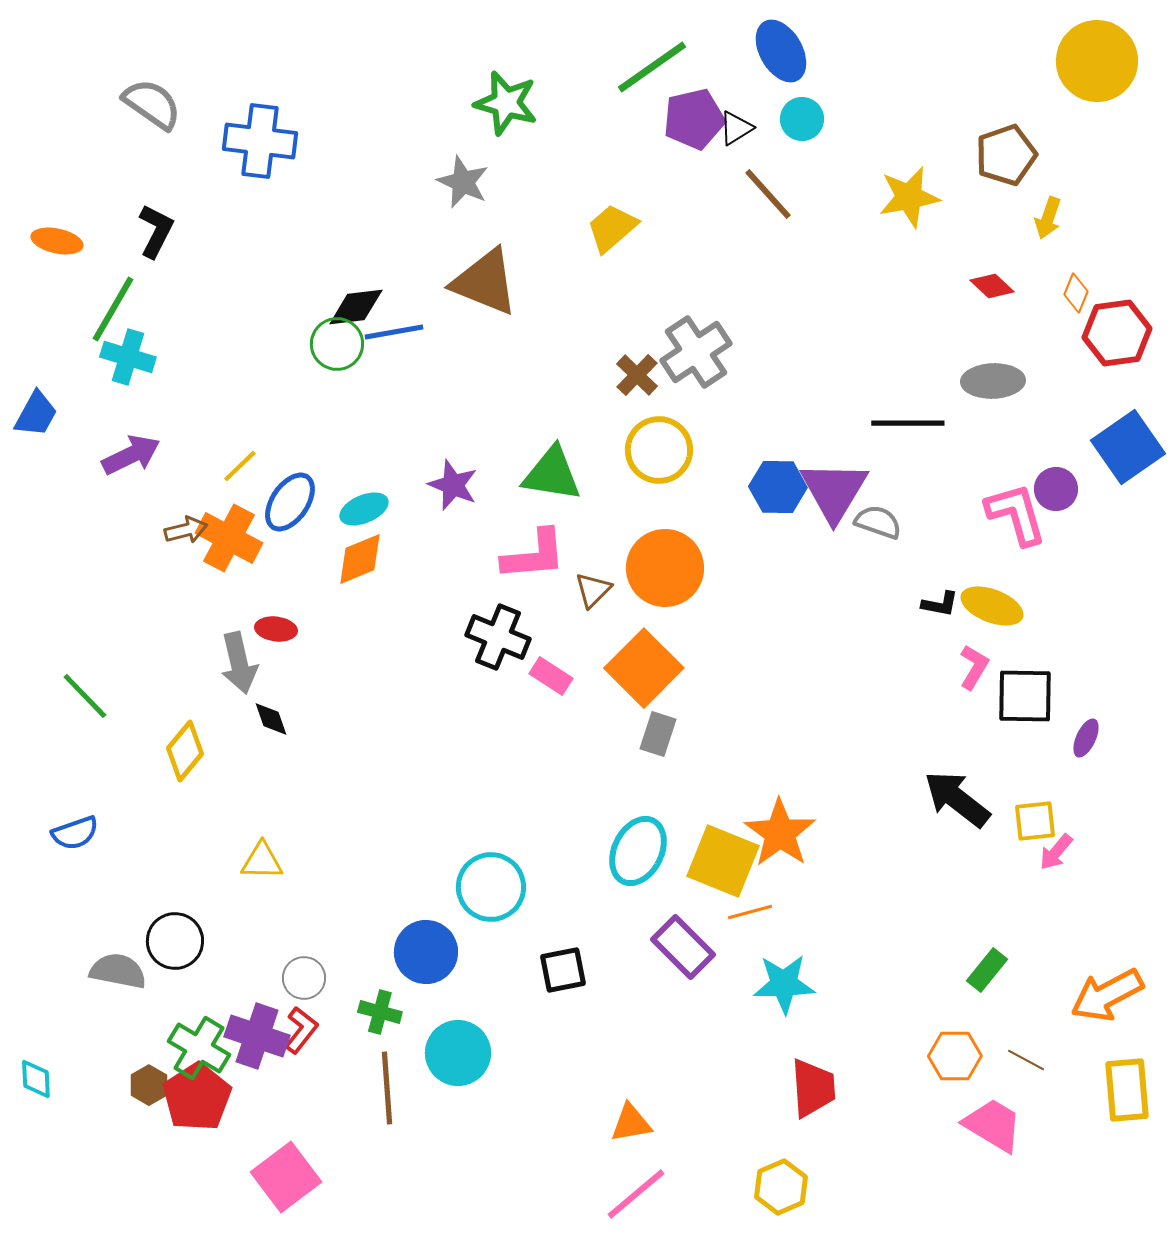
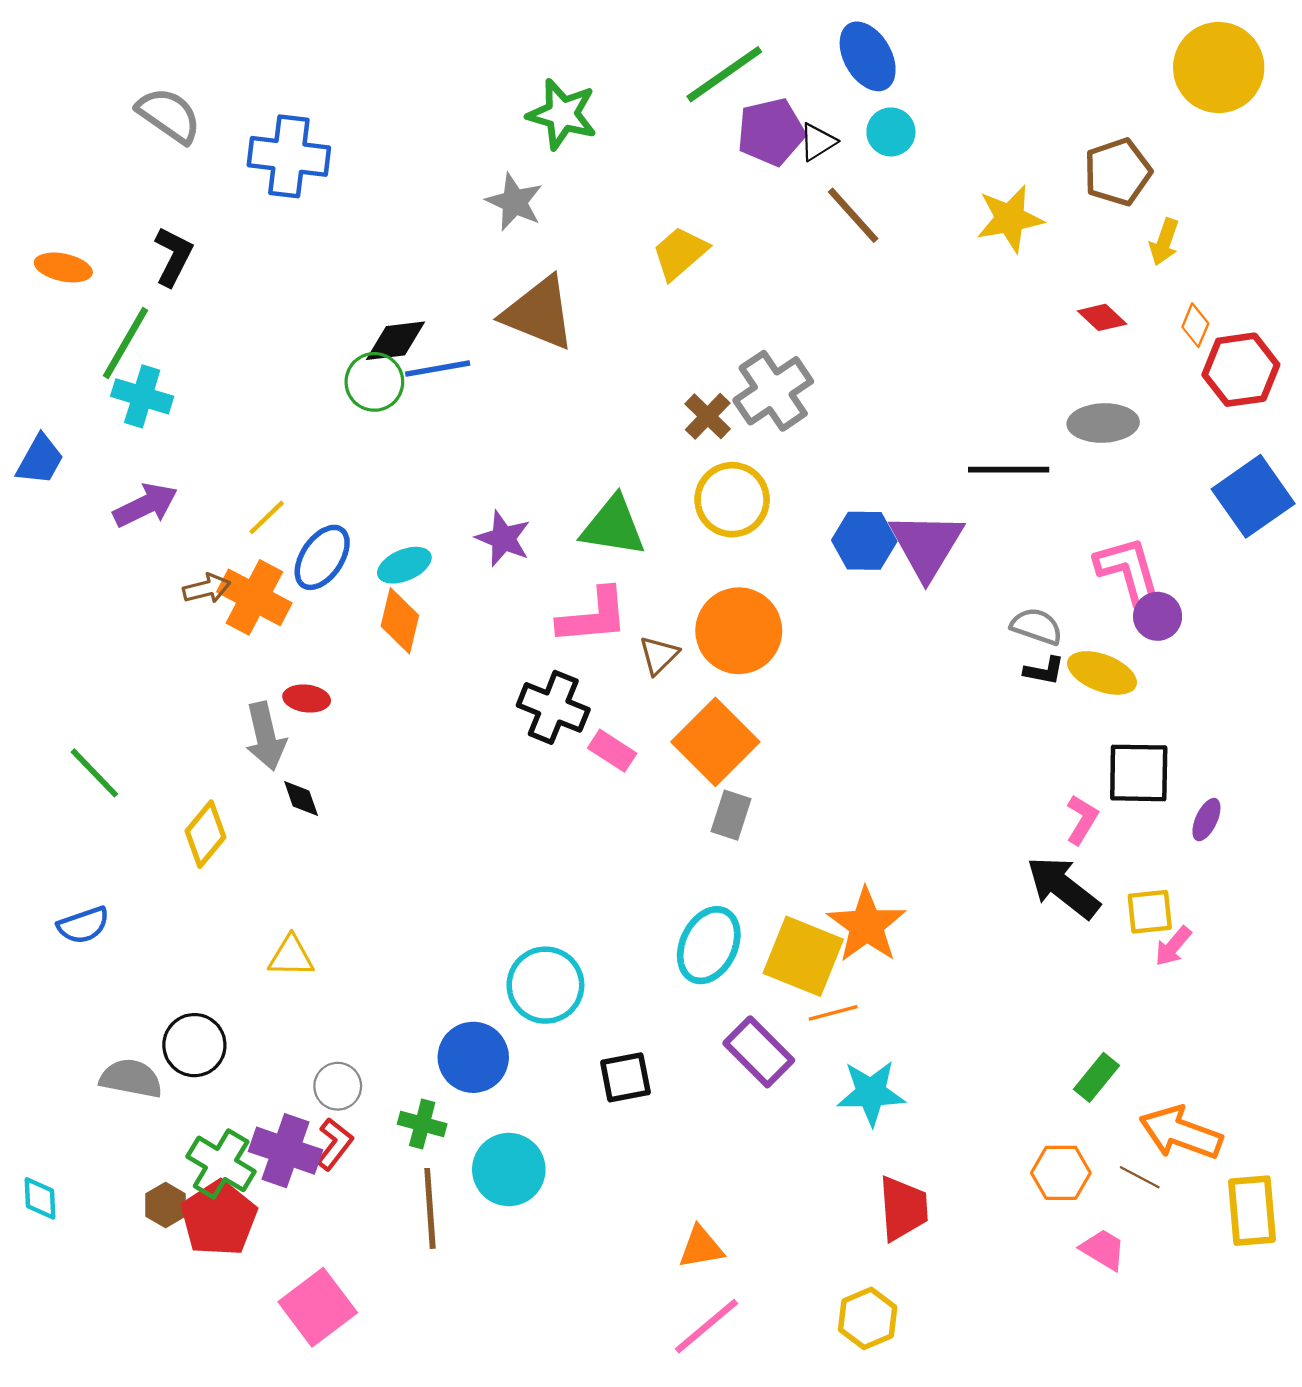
purple circle: (1056, 489) -> (1158, 616), moved
gray semicircle: (878, 522) -> (1036, 626), moved
orange diamond: (360, 559) -> (400, 621), turned -54
pink L-shape: (974, 667) -> (1082, 820), moved
orange arrow: (1107, 995) -> (1181, 1133), moved, turned 48
pink trapezoid: (993, 1125) -> (1103, 1250), size x0.7

